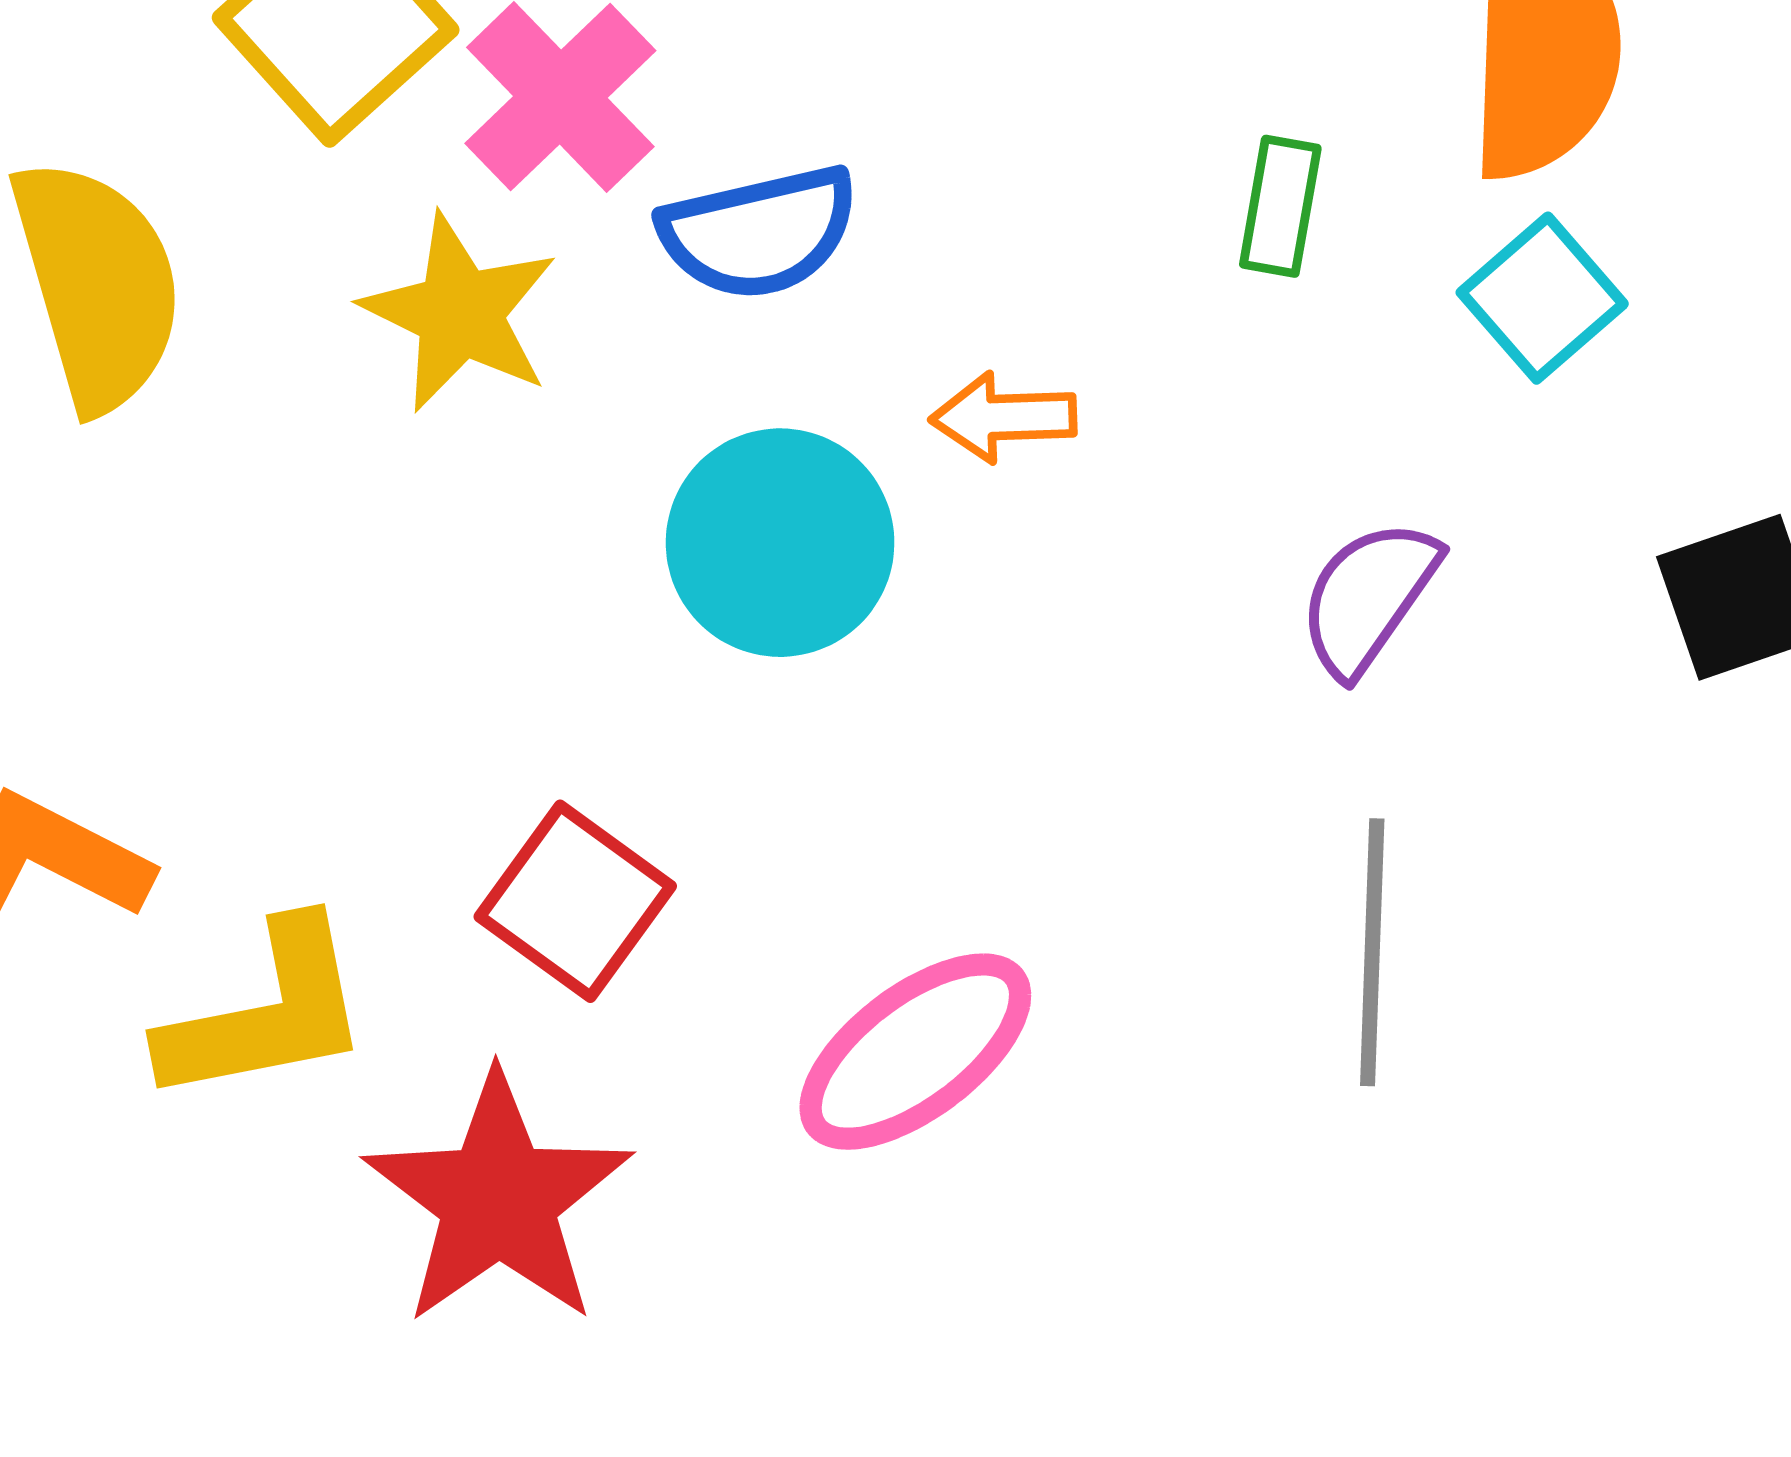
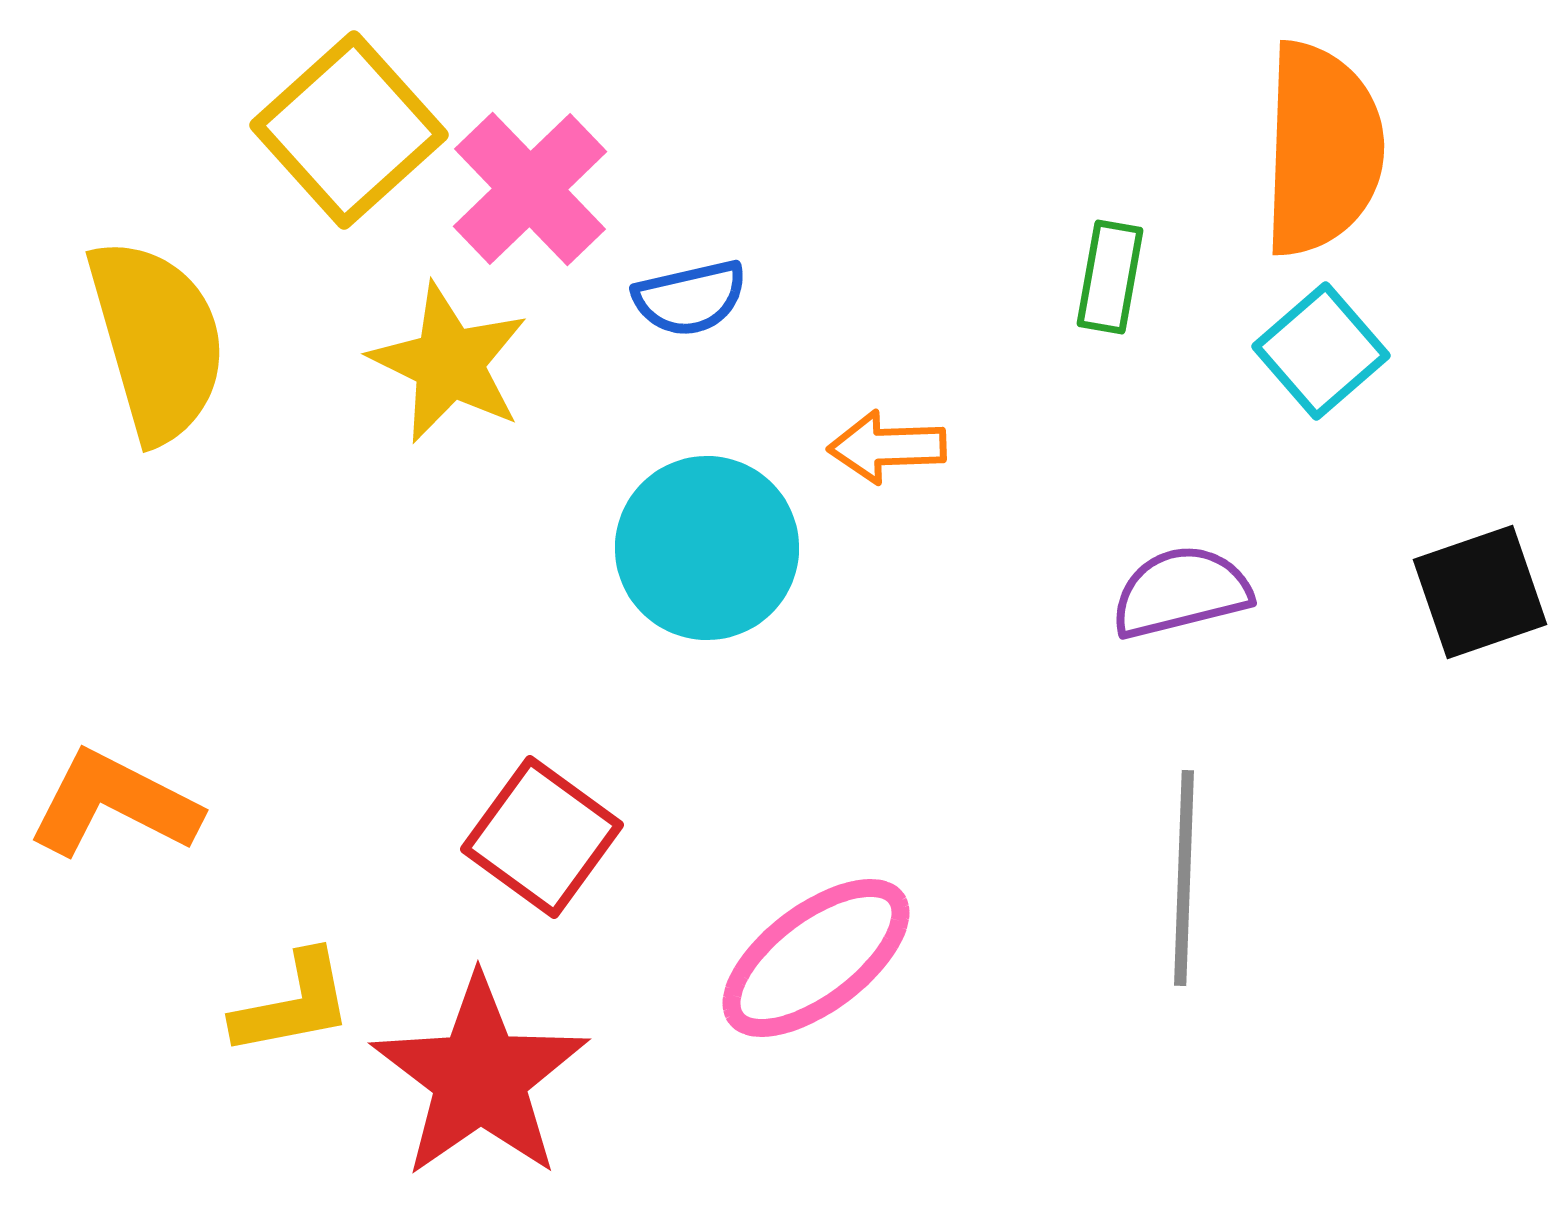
blue semicircle: (759, 232) -> (690, 298), size x0.7
purple semicircle: (1368, 597) -> (1181, 592), turned 41
yellow L-shape: (266, 1013) -> (293, 1004), moved, size x0.7

